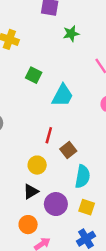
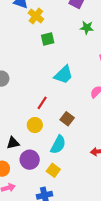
green square: (34, 75) -> (48, 39), moved, turned 32
brown square: (68, 150) -> (67, 119), moved, turned -32
yellow circle: (37, 165) -> (35, 125), moved

